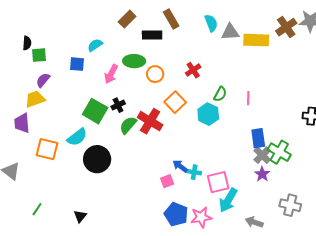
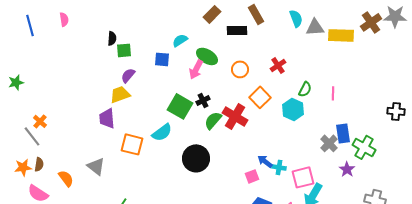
green ellipse: (134, 61) -> (207, 56), moved, turned 30
gray cross: (262, 155) -> (329, 143), moved
black circle: (97, 159) -> (196, 158), moved

